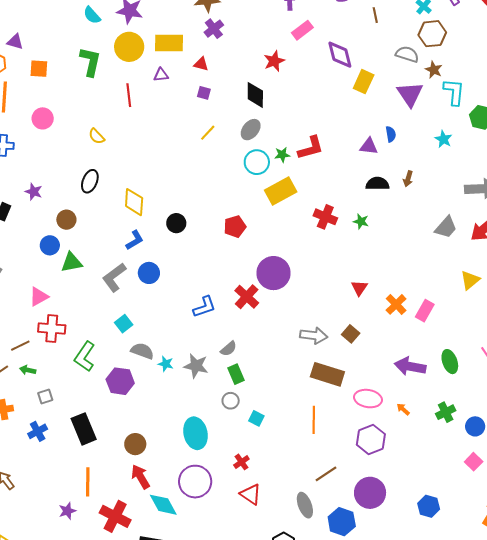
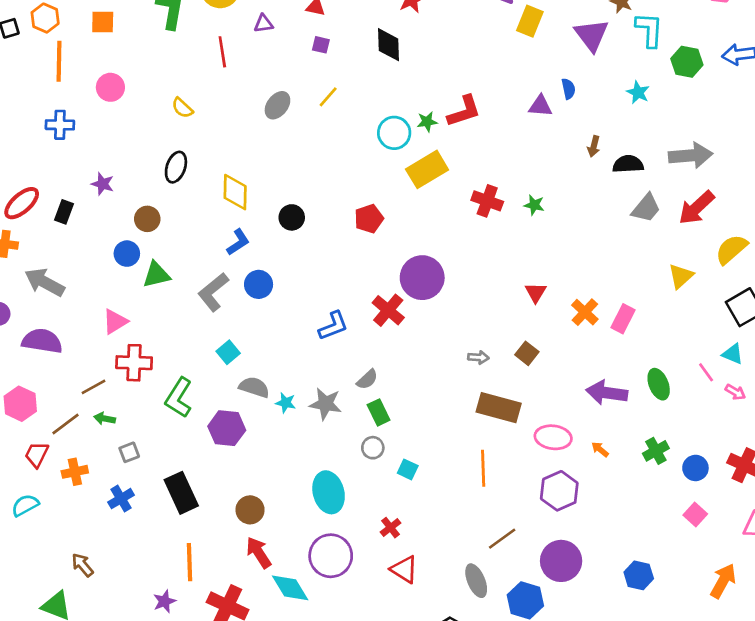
gray ellipse: (251, 130) -> (277, 105), moved
black semicircle: (377, 184) -> (628, 164), moved
gray arrow: (314, 335) -> (478, 357), size x0.6

